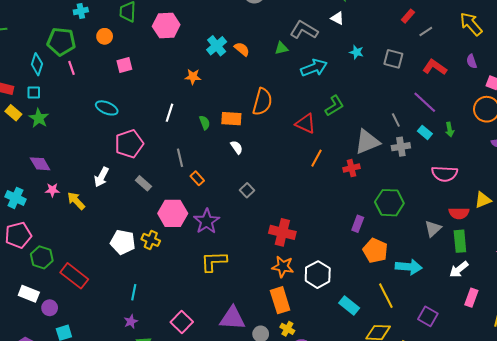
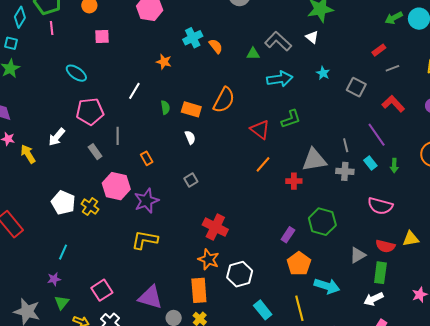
gray line: (180, 158) -> (118, 136), moved

